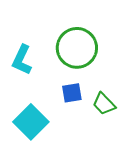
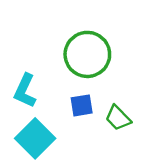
cyan L-shape: (22, 60) -> (25, 91), moved

